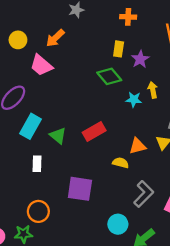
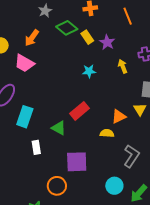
yellow rectangle: (119, 49) -> (87, 37), turned -32
green diamond: (109, 76) -> (67, 28), moved
cyan star: (134, 100) -> (89, 71), moved
green triangle: (58, 136) -> (59, 128), moved
orange circle: (38, 211) -> (57, 186), moved

